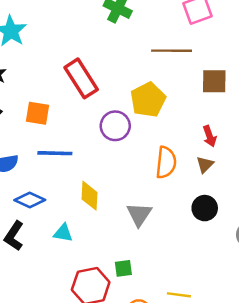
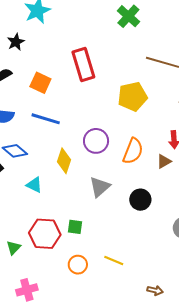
purple circle: (115, 126) -> (96, 141), moved
black circle: (205, 208) -> (140, 200), moved

